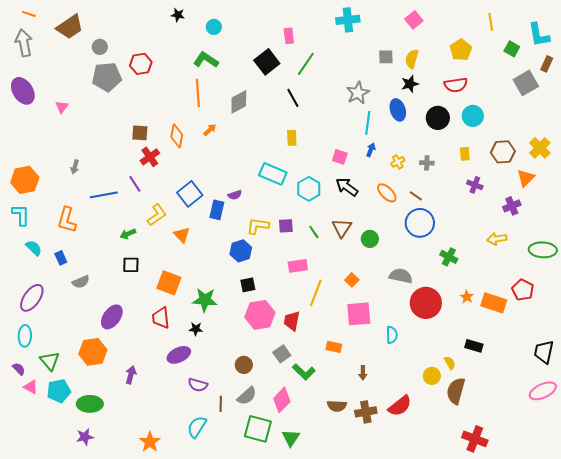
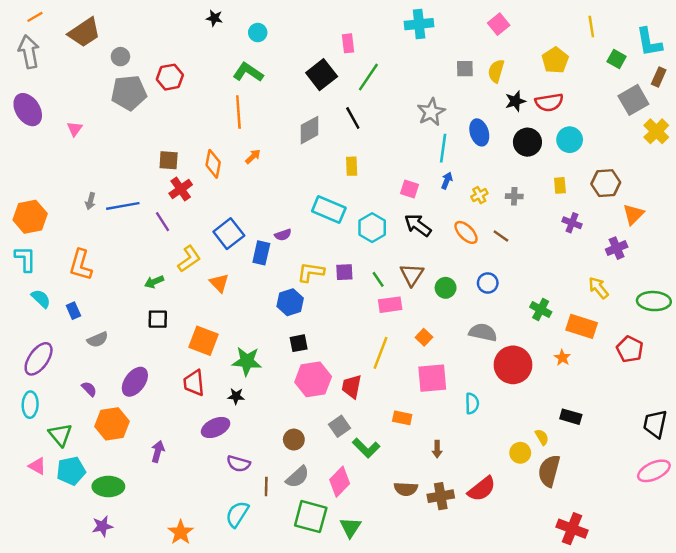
orange line: (29, 14) -> (35, 17), turned -48
black star: (410, 84) -> (515, 101), moved
gray diamond: (239, 102) -> (309, 130), moved
yellow cross: (540, 148) -> (656, 131), moved
blue line: (104, 195) -> (123, 206), moved
blue circle: (420, 223) -> (488, 283), moved, size x0.6
yellow arrow: (497, 239) -> (598, 288), turned 60
pink rectangle: (298, 266) -> (390, 305), moved
orange rectangle: (494, 303) -> (582, 326), moved
purple semicircle: (19, 369) -> (89, 389), moved

